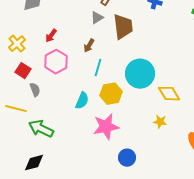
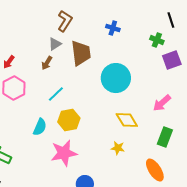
brown arrow: (89, 46) -> (47, 63), moved
cyan line: (98, 68) -> (56, 94), turned 30
cyan circle: (140, 74) -> (116, 78), moved

